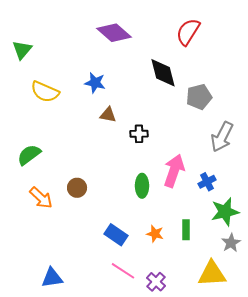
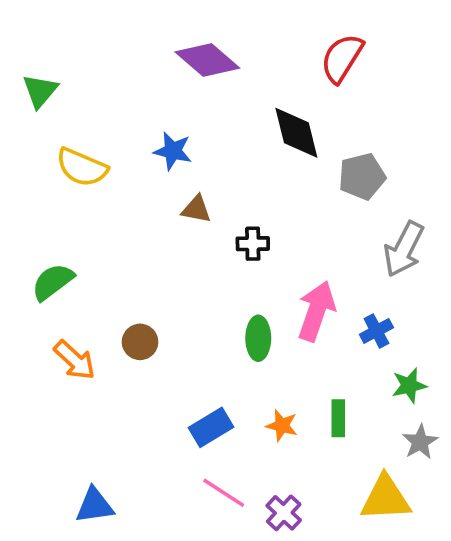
green star: (225, 212) -> (409, 386), size x0.7
blue rectangle: (116, 235) -> (211, 427), turned -65

